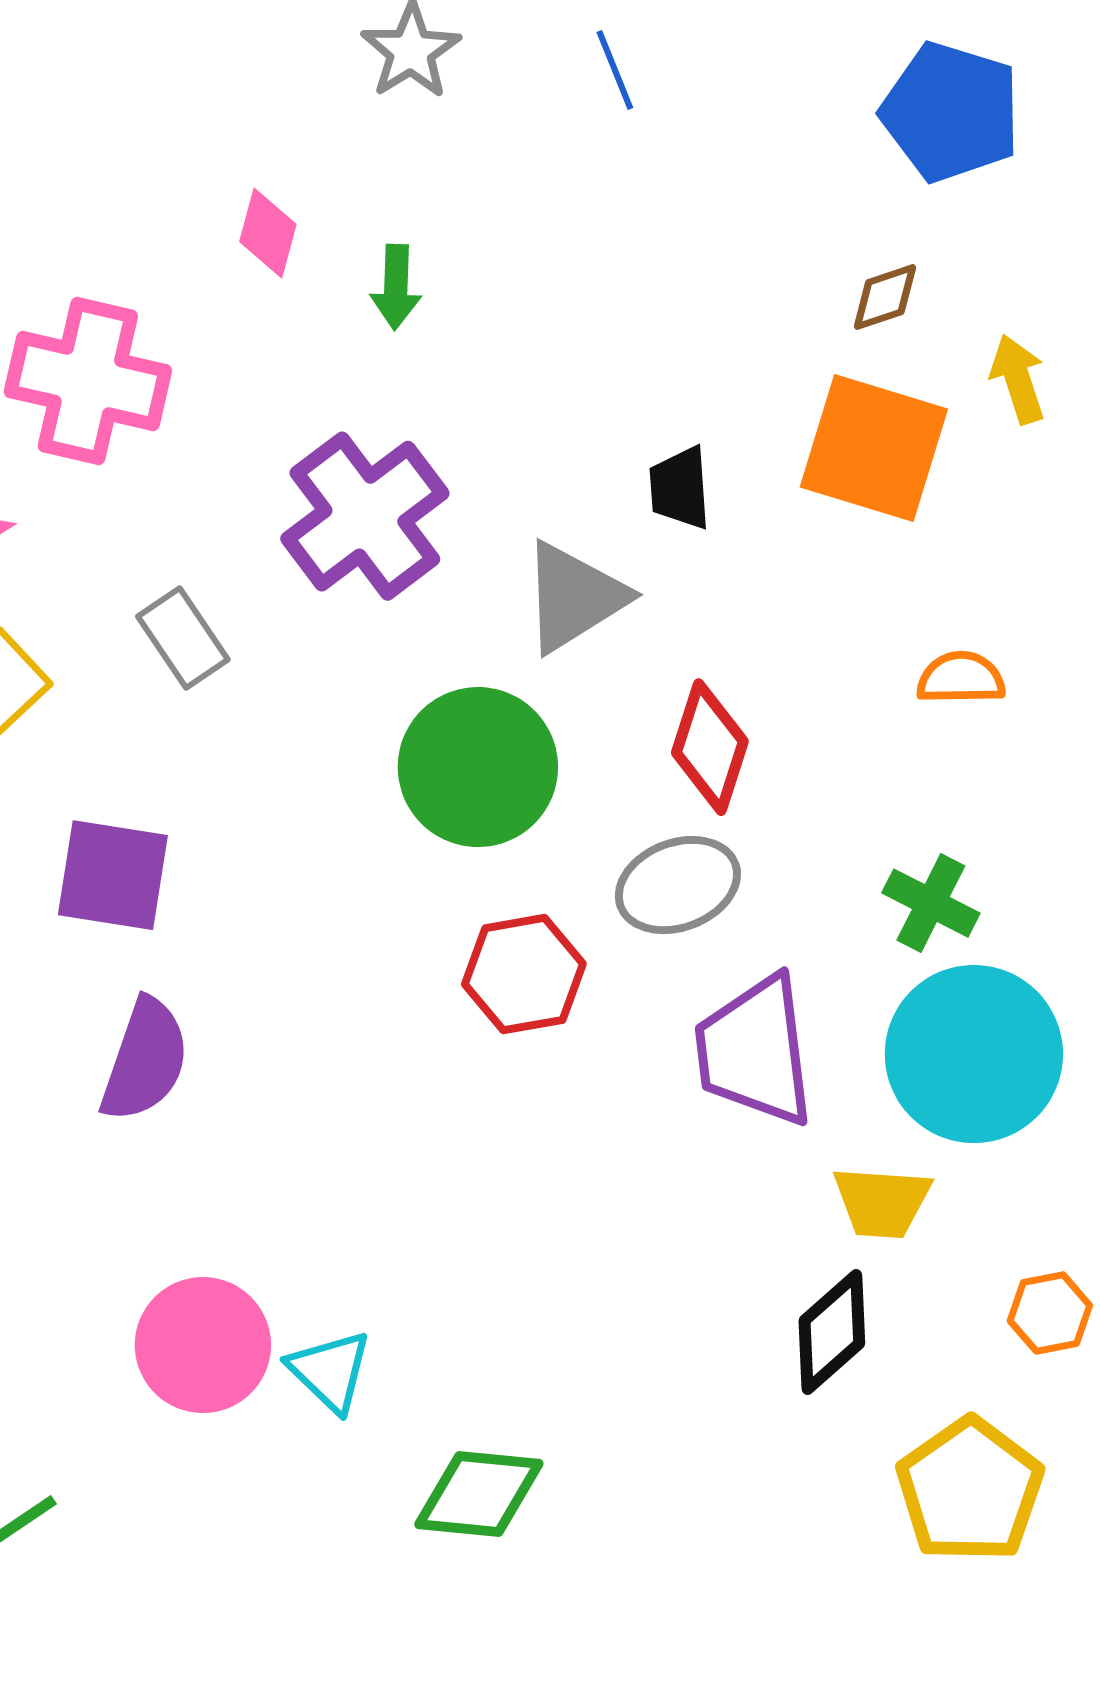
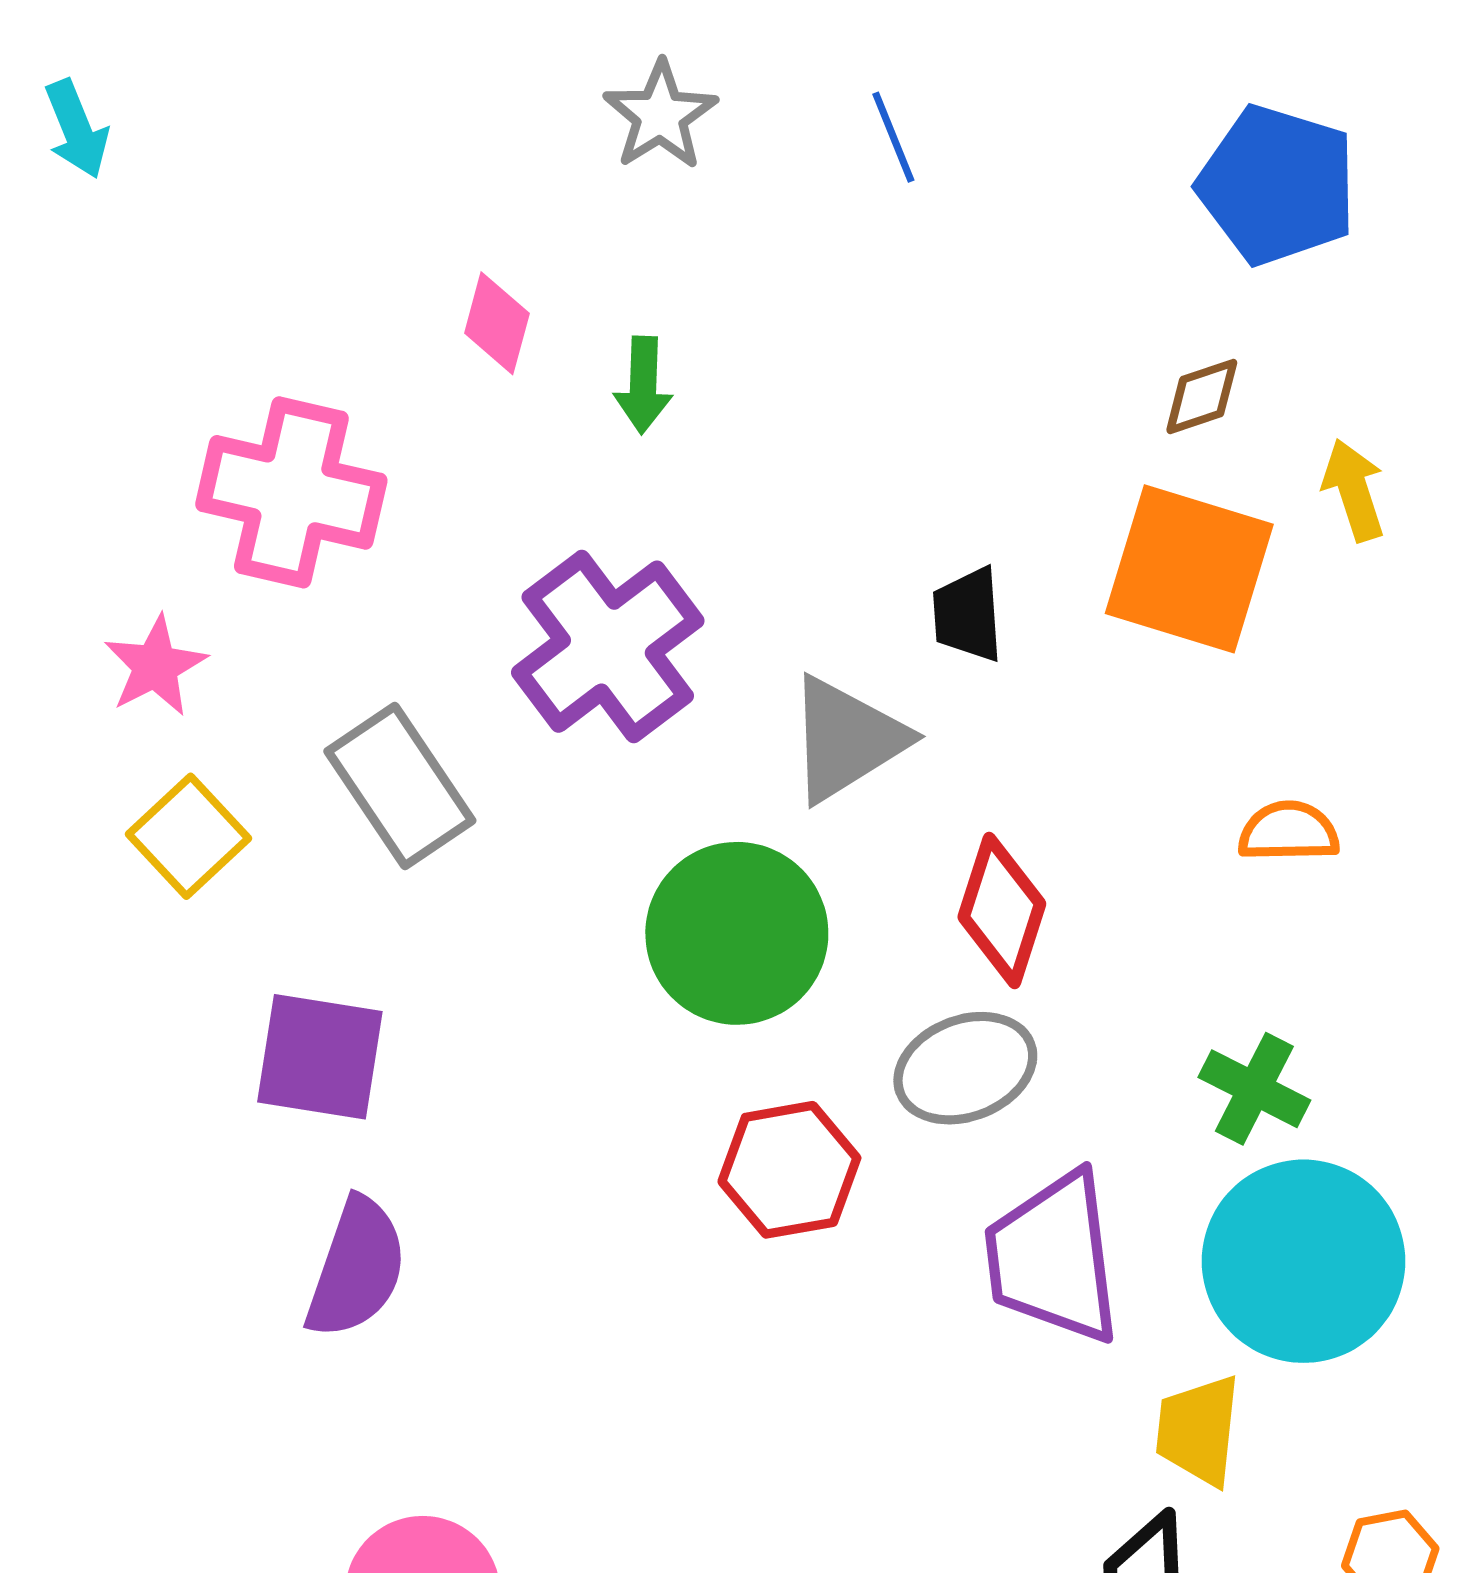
gray rectangle: (183, 638) -> (400, 786), size x1.4
yellow trapezoid: (882, 1202) -> (1198, 1430), turned 92

